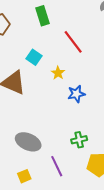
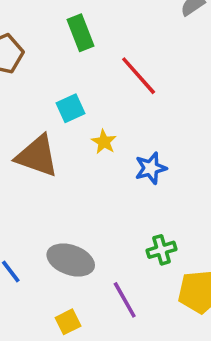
cyan square: (34, 57) -> (71, 108), turned 35
yellow star: (58, 73) -> (104, 142), moved

